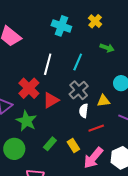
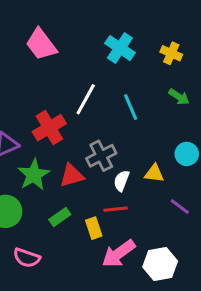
yellow cross: (95, 21) -> (171, 53), turned -32
cyan line: (78, 62) -> (131, 107), turned -60
gray cross: (79, 90) -> (101, 156), moved
red triangle: (51, 100) -> (72, 176), moved
red line: (96, 128) -> (116, 209), moved

